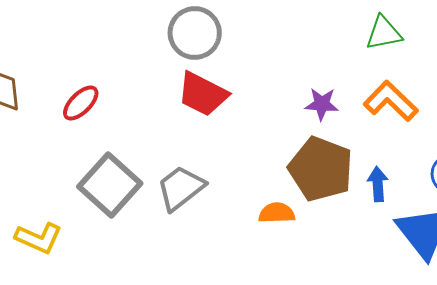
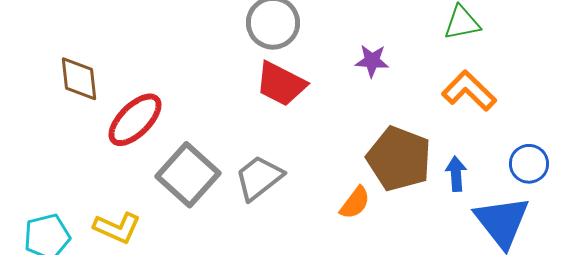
red ellipse: (81, 103) -> (135, 120), moved, size x1.5
purple star: (322, 104) -> (372, 61), moved
orange semicircle: (277, 213) -> (355, 203), turned 129

